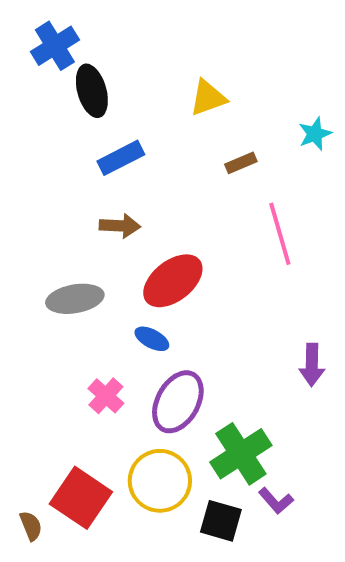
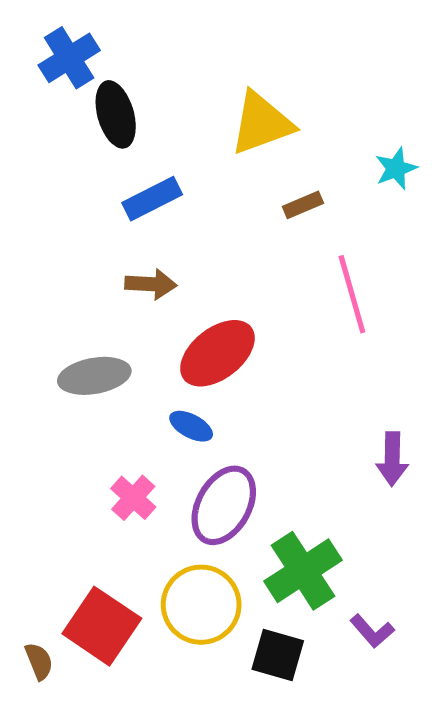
yellow triangle: (208, 98) -> (261, 123), size x1.4
purple L-shape: (276, 501) -> (372, 631), moved

